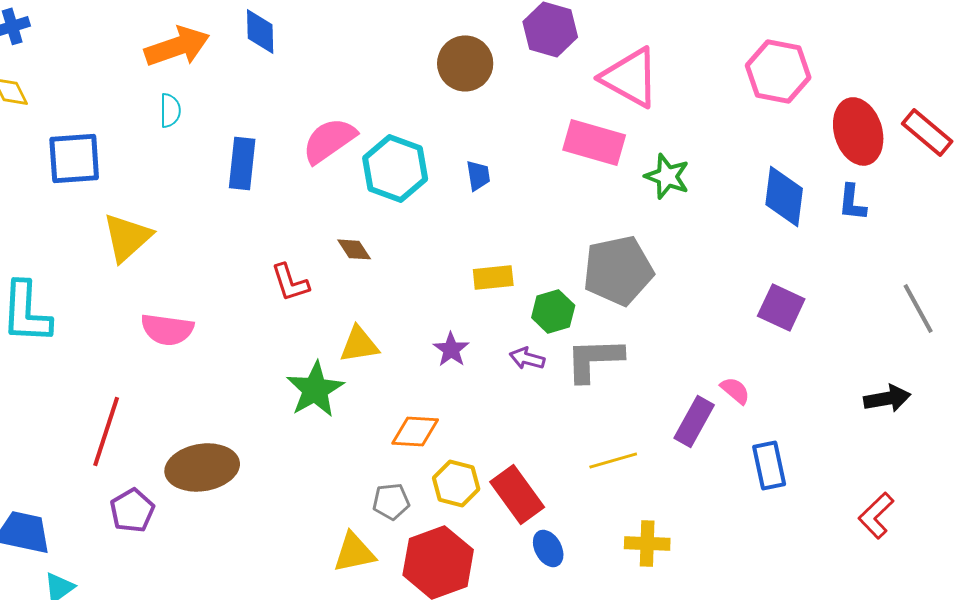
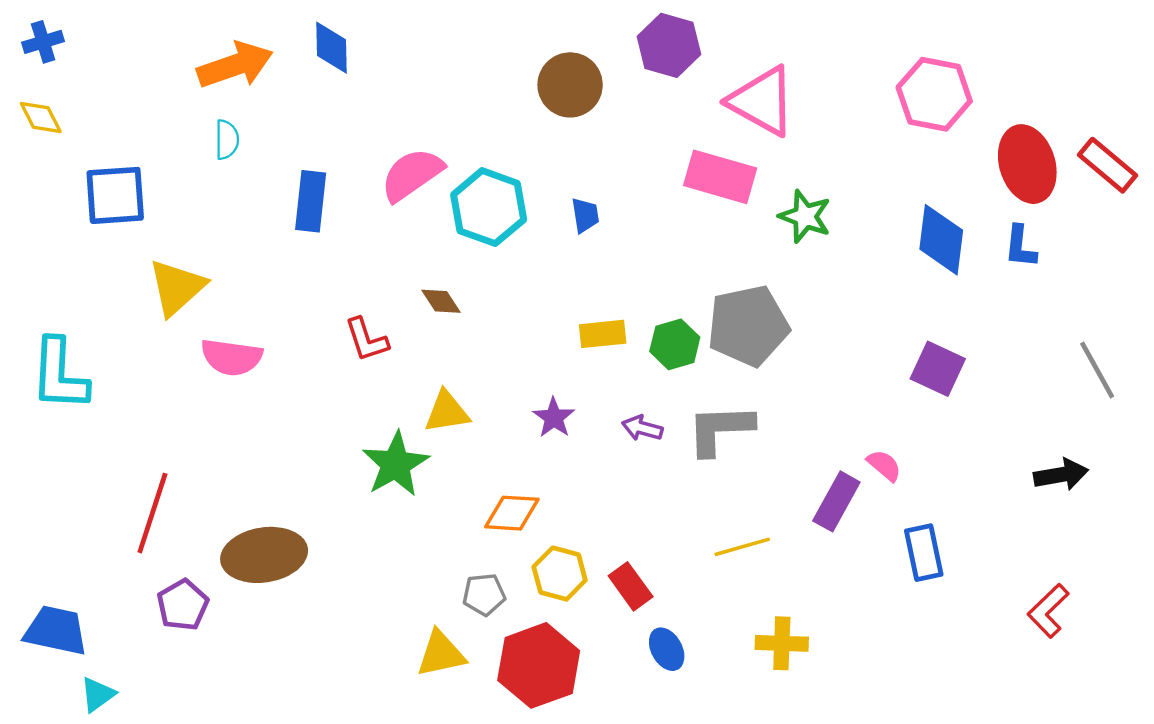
green hexagon: (553, 311) -> (675, 344), moved
pink semicircle: (167, 329) -> (232, 357), moved
red rectangle: (517, 494) -> (631, 586), size x0.7

